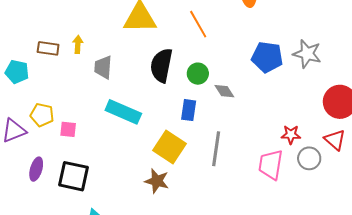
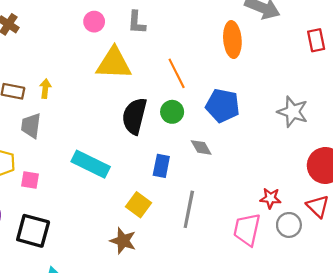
blue pentagon: (267, 57) -> (223, 106), moved
gray trapezoid: (103, 67) -> (31, 126), moved
green circle: (198, 74) -> (172, 112), moved
yellow square: (169, 147) -> (138, 205), size x0.7

